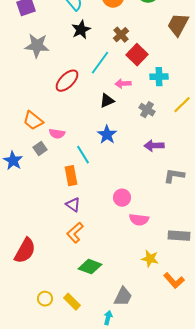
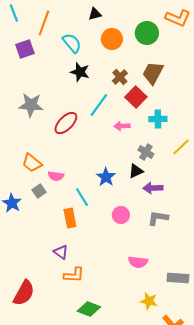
brown trapezoid: (178, 25) -> (153, 73), moved
black star: (81, 30) -> (80, 72), turned -30
gray star: (37, 46) -> (31, 105), moved
black triangle: (107, 101) -> (136, 171), moved
gray L-shape: (174, 176) -> (158, 218), moved
pink circle: (122, 198) -> (121, 215), moved
purple triangle: (73, 205) -> (61, 252), moved
orange L-shape: (75, 233) -> (74, 275), turned -135

